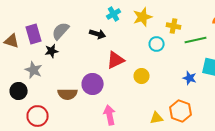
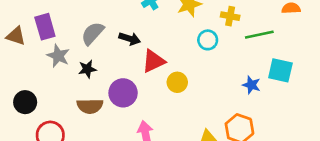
gray semicircle: (61, 31) -> (93, 33), moved
black arrow: (98, 34) -> (130, 39), moved
black star: (52, 51) -> (87, 69), moved
gray star: (34, 70) -> (58, 56), moved
yellow circle: (142, 76) -> (177, 82), moved

